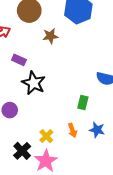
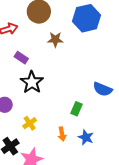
yellow cross: (46, 136) -> (30, 123), moved

